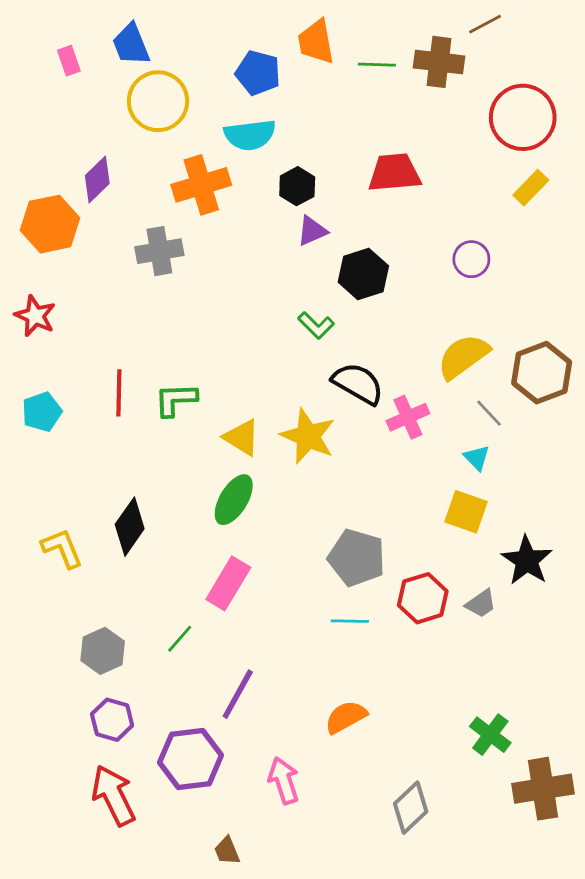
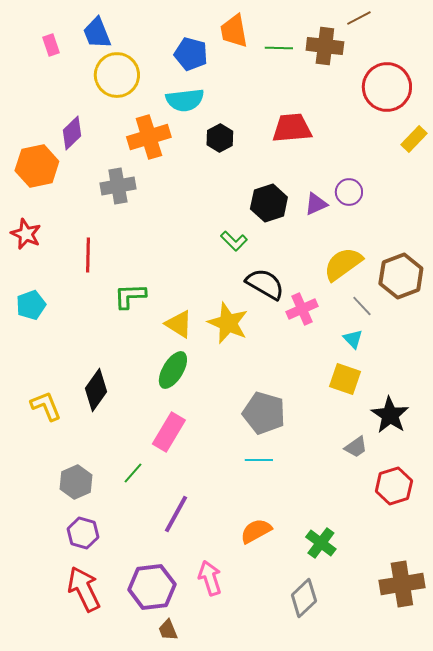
yellow rectangle: (531, 188) -> (414, 139), moved
purple triangle: (312, 231) -> (316, 204), moved
red line: (119, 393) -> (88, 255), moved
red hexagon: (423, 598) -> (394, 486), moved
green cross: (490, 735) -> (321, 543), moved
purple hexagon: (190, 759) -> (152, 587), moved

